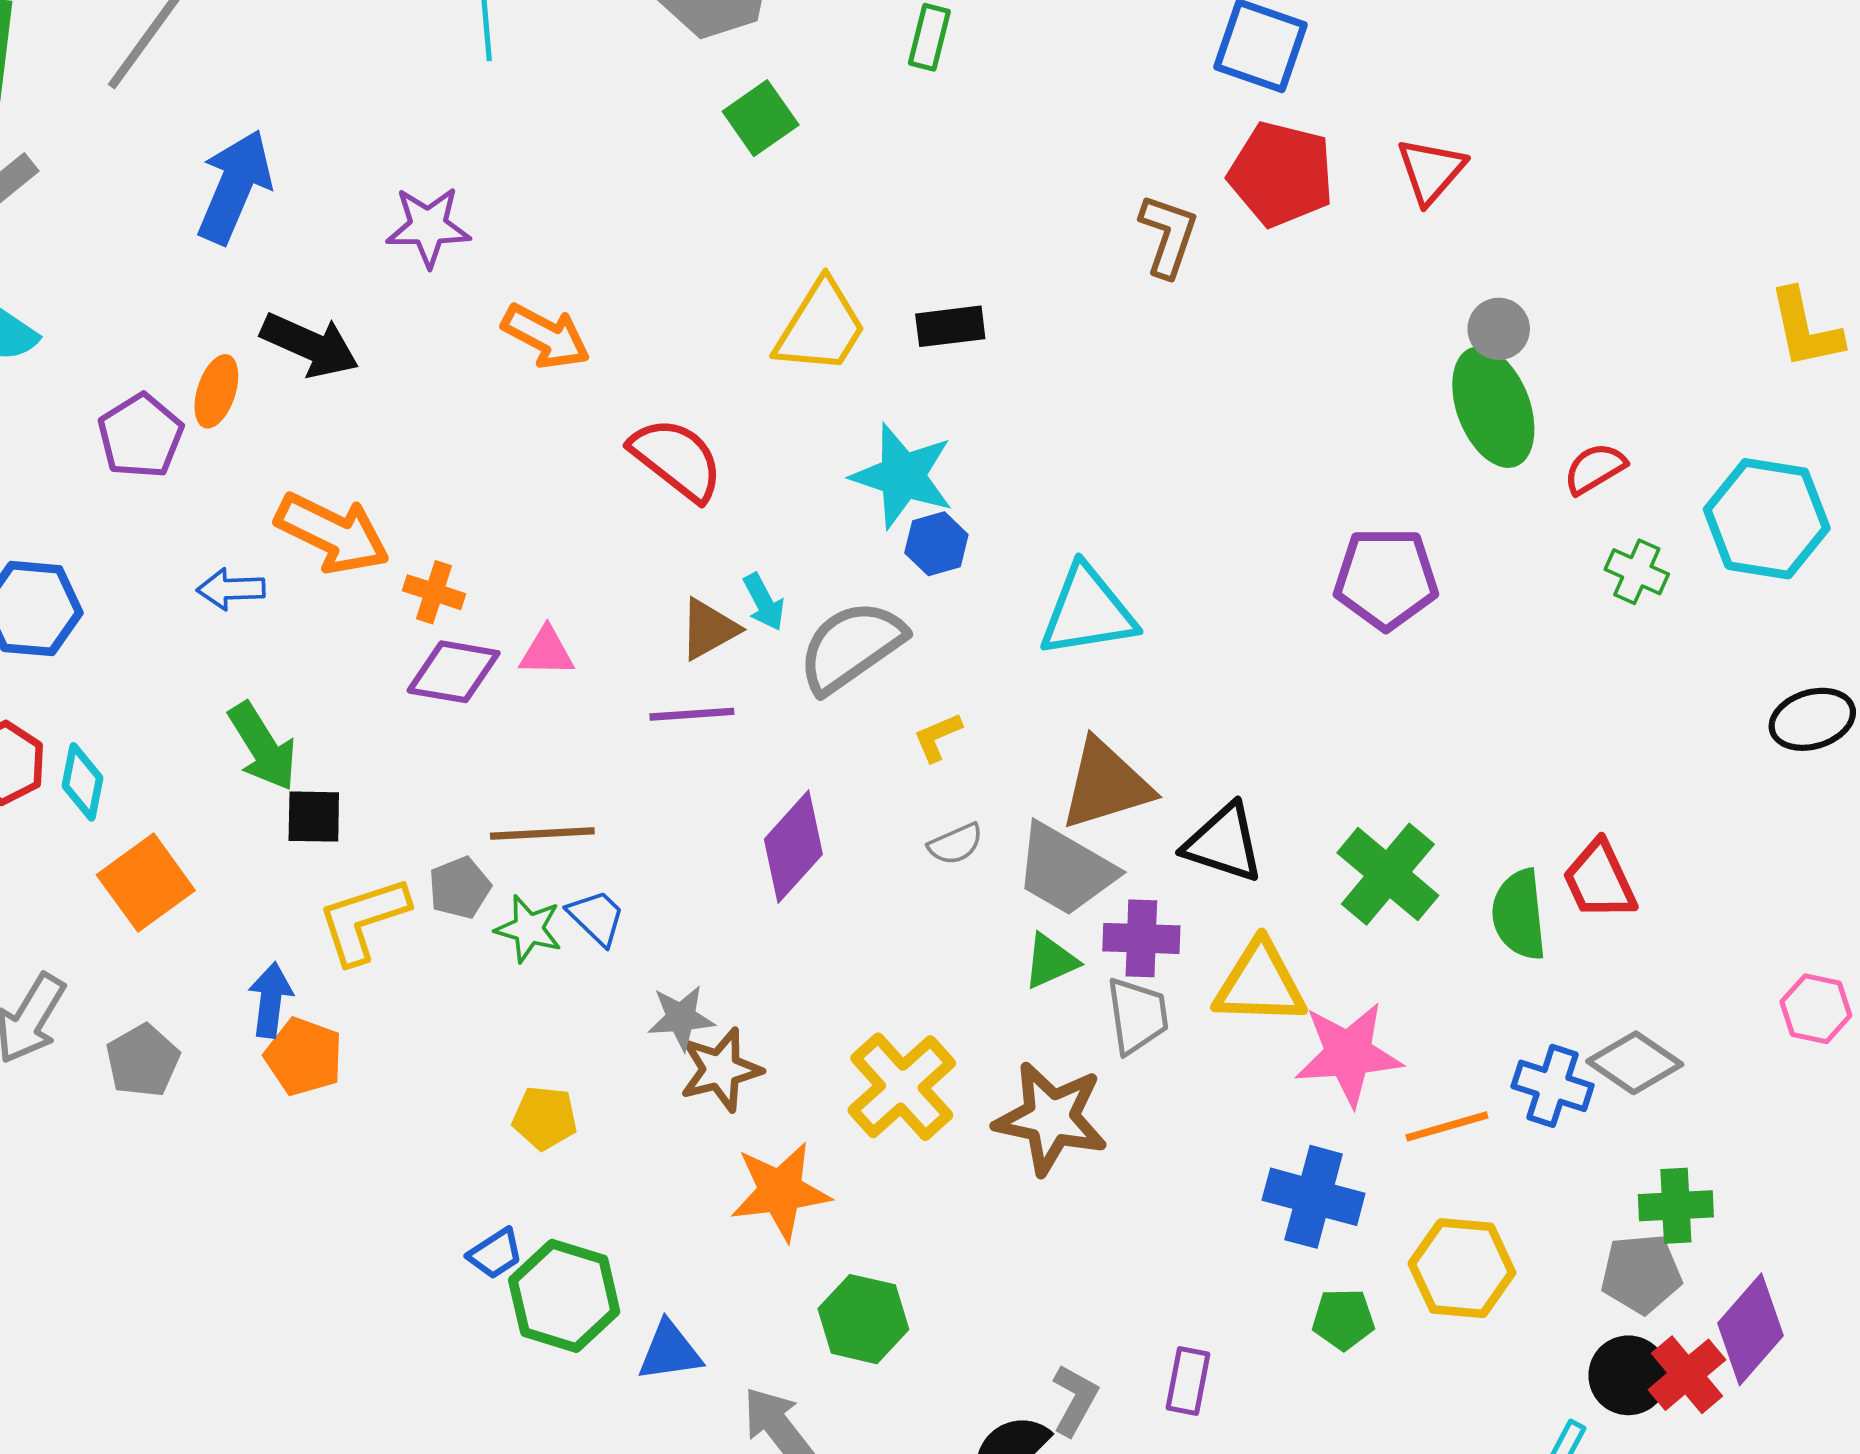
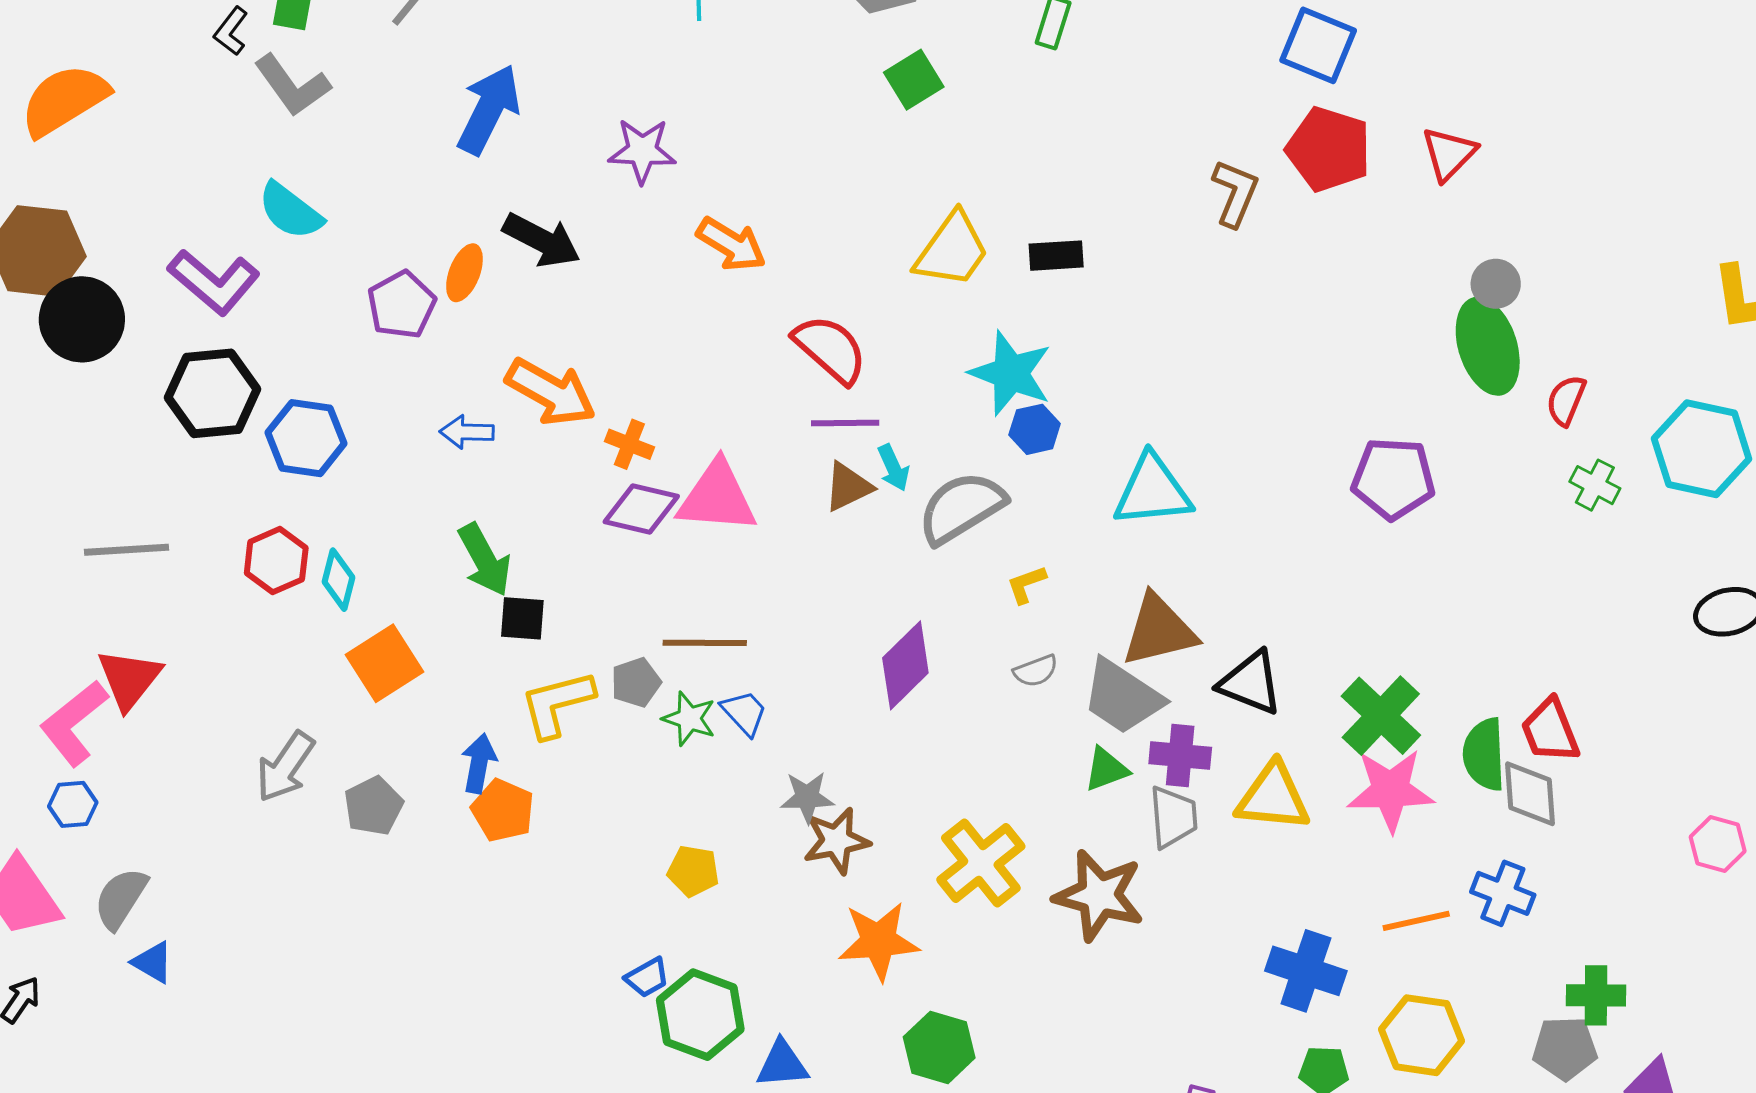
red semicircle: (1595, 469) -> (1566, 400), turned -40
pink triangle: (547, 652) -> (717, 497), size x1.8
purple line: (692, 714) -> (845, 423), moved
pink star: (1349, 1054) -> (1391, 790), moved
gray diamond: (1635, 1063) -> (1530, 794), moved, turned 48

